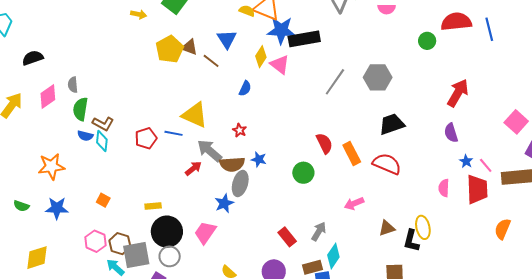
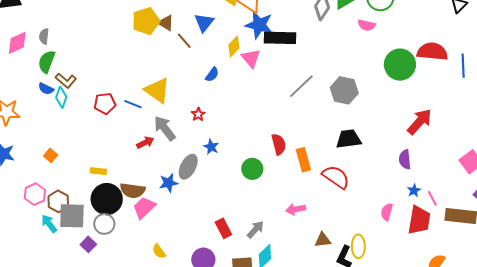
green circle: (427, 41) -> (400, 65), size x1.8
brown semicircle: (232, 164) -> (133, 190), moved

